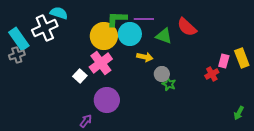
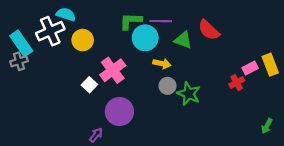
yellow circle: (104, 36) -> (83, 40), moved, size x0.7
pink rectangle: (224, 61) -> (250, 68), turned 48
gray circle: (162, 74) -> (167, 86), moved
green star: (169, 84) -> (189, 94), size x1.5

